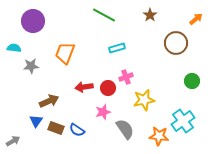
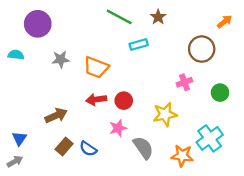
brown star: (150, 15) -> (158, 17), moved
cyan rectangle: (117, 48) -> (139, 44), moved
orange trapezoid: (65, 53) -> (96, 67), moved, turned -90
gray star: (31, 66) -> (61, 59), moved
pink cross: (126, 77) -> (184, 82), moved
blue triangle: (36, 121) -> (19, 138), moved
brown rectangle: (56, 128) -> (64, 146), turned -70

